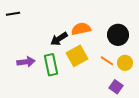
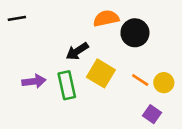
orange semicircle: (81, 29) -> (106, 18), moved
black circle: (118, 35) -> (135, 33), moved
yellow square: (77, 56) -> (101, 73), turned -30

